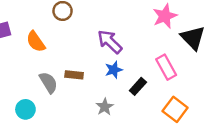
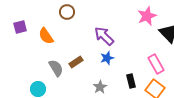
pink rectangle: (166, 67) -> (156, 64), moved
brown rectangle: (74, 75) -> (76, 62), turned -40
black rectangle: (138, 86) -> (131, 81), moved, turned -56

